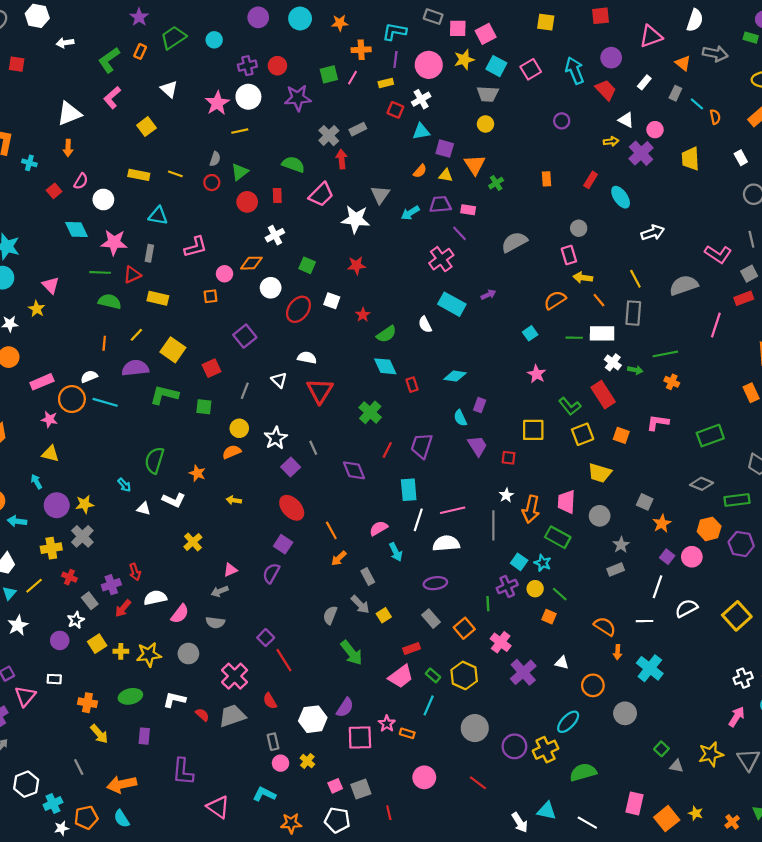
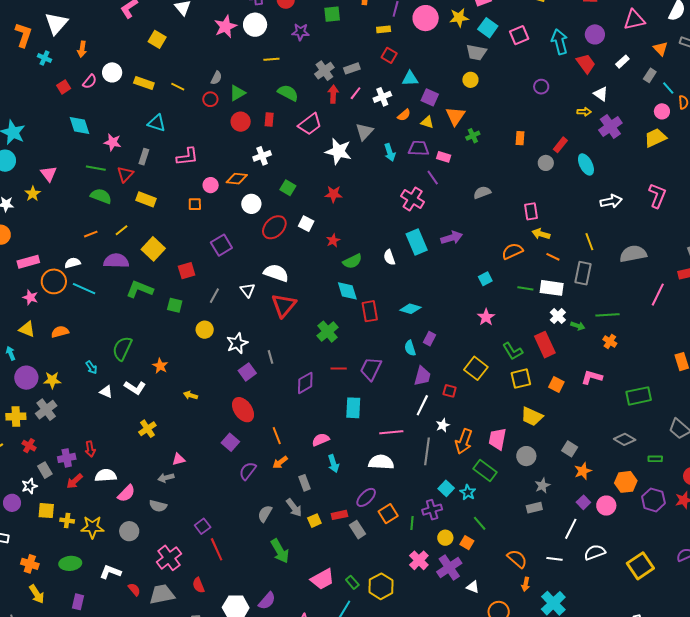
pink line: (353, 78) -> (356, 93), moved
purple star: (298, 98) -> (300, 32), size x0.7
white cross: (421, 99) -> (382, 97), moved
white triangle: (69, 114) -> (56, 23), moved, turned -35
yellow square: (146, 127) -> (157, 39), turned -30
pink circle: (655, 130) -> (662, 111), moved
yellow line: (240, 131) -> (271, 59), moved
yellow trapezoid: (690, 159) -> (655, 138), turned 60
white circle: (103, 199) -> (112, 72), moved
cyan arrow: (410, 213) -> (390, 152), turned -84
gray circle: (579, 228) -> (546, 163), moved
pink star: (114, 242) -> (113, 142), size x0.7
gray semicircle: (514, 242) -> (482, 192), size x0.7
pink L-shape: (718, 254) -> (657, 196), moved, turned -110
pink cross: (441, 259) -> (413, 199), turned -30
red triangle: (132, 275) -> (125, 174), turned -30
purple arrow: (488, 295) -> (452, 238), size x1.5
orange line: (599, 300) -> (553, 257), turned -32
cyan rectangle: (452, 304) -> (417, 242), turned 30
orange line: (104, 343) -> (91, 234), turned 56
white semicircle: (307, 358) -> (276, 273), size x1.4
red rectangle: (412, 385) -> (370, 311), size x1.5
yellow square: (533, 430) -> (476, 368), turned 30
purple trapezoid: (477, 446) -> (422, 376), turned 40
red line: (387, 450) -> (339, 368), turned 56
orange semicircle: (232, 452) -> (60, 332), moved
purple diamond: (354, 470) -> (305, 383), turned 75
green rectangle: (737, 500) -> (655, 459), size x0.6
white line: (418, 520) -> (422, 405), moved
purple semicircle: (271, 573) -> (248, 471), moved
purple ellipse: (435, 583) -> (366, 497), turned -45
yellow circle: (535, 589) -> (445, 538), moved
orange square: (464, 628) -> (388, 514), moved
yellow square: (97, 644) -> (46, 511), turned 30
red rectangle: (412, 649) -> (339, 515), moved
purple cross: (523, 672) -> (449, 568), moved

